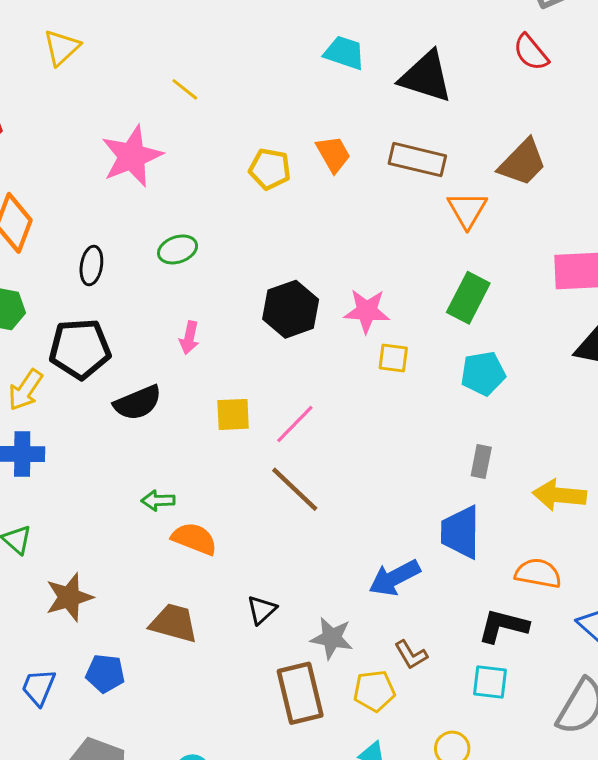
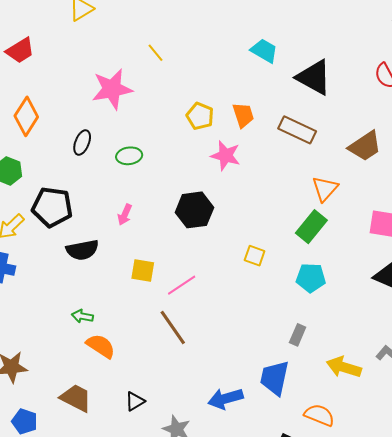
orange triangle: (467, 210) -> (325, 189), moved
black ellipse: (91, 266) -> (82, 143), moved
pink star: (367, 311) -> (226, 156), moved

